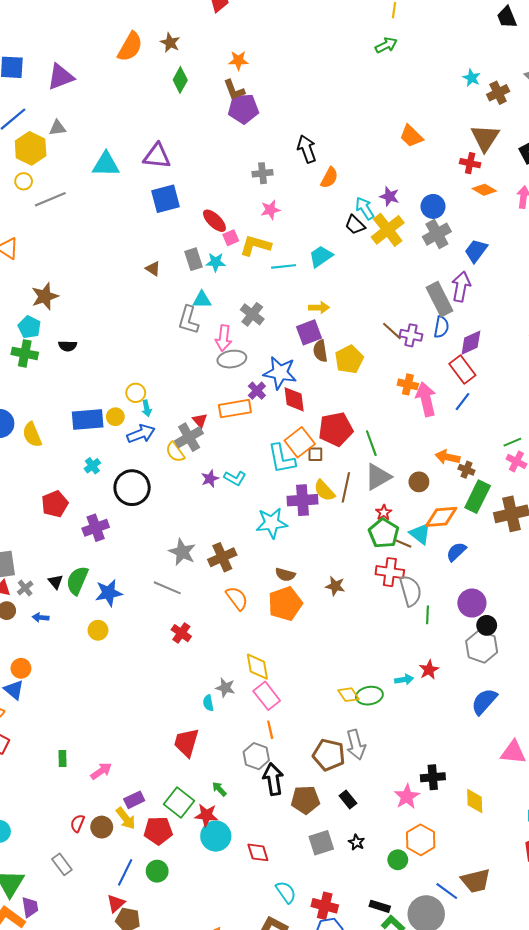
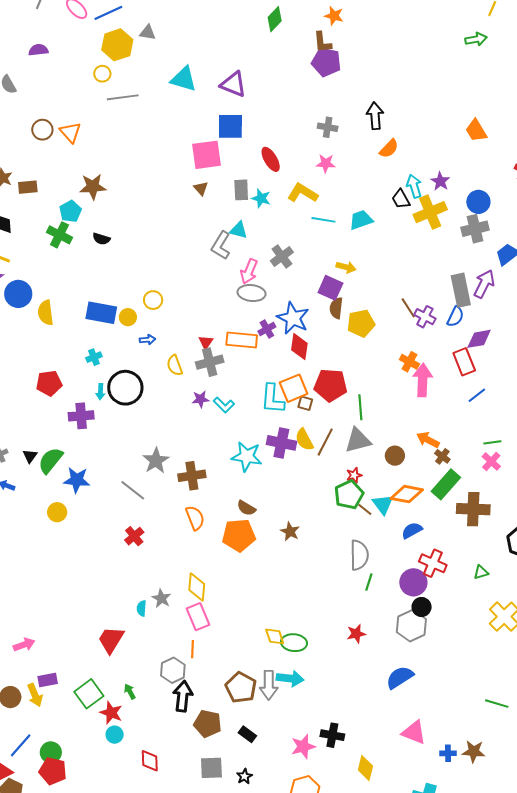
pink square: (231, 238) -> (206, 155), moved, size x2.0
purple square: (309, 332) -> (330, 288), turned 30
blue line: (463, 402) -> (477, 395), moved
cyan arrow: (147, 408) -> (100, 392), moved
blue arrow: (141, 434) -> (148, 340), size x0.6
gray cross: (189, 437) -> (210, 362), moved
red cross: (390, 572) -> (433, 563), moved
cyan arrow: (404, 680) -> (290, 678), moved, size x1.5
black rectangle: (348, 800) -> (247, 734), turned -30
red pentagon: (158, 831) -> (53, 771), moved
cyan circle: (216, 836) -> (115, 735), size x0.6

